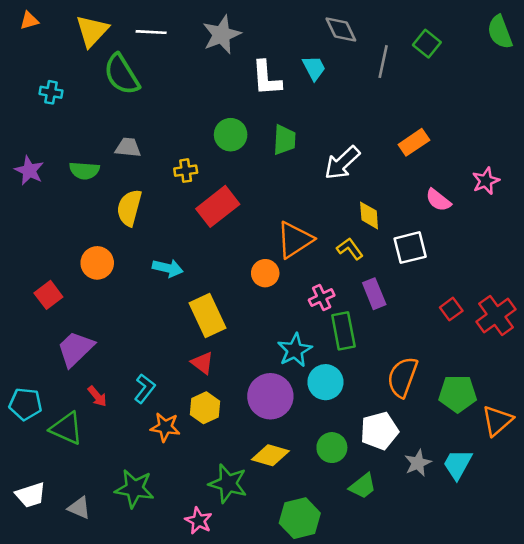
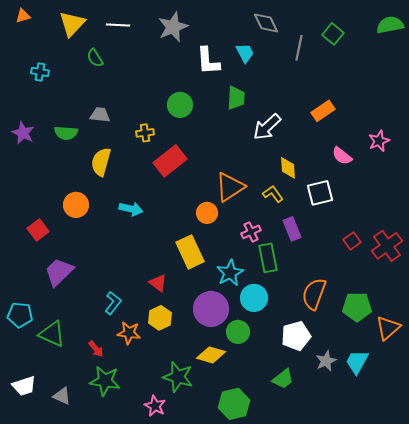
green semicircle: (500, 32) -> (390, 25), turned 100
green semicircle: (122, 74) -> (95, 58), size x0.6
green trapezoid: (284, 140) -> (236, 98), moved
yellow rectangle: (207, 315) -> (190, 252), moved
red arrow: (97, 396) -> (96, 349), moved
green circle: (332, 448) -> (238, 332), moved

